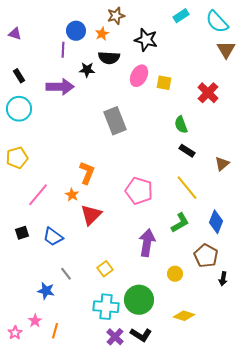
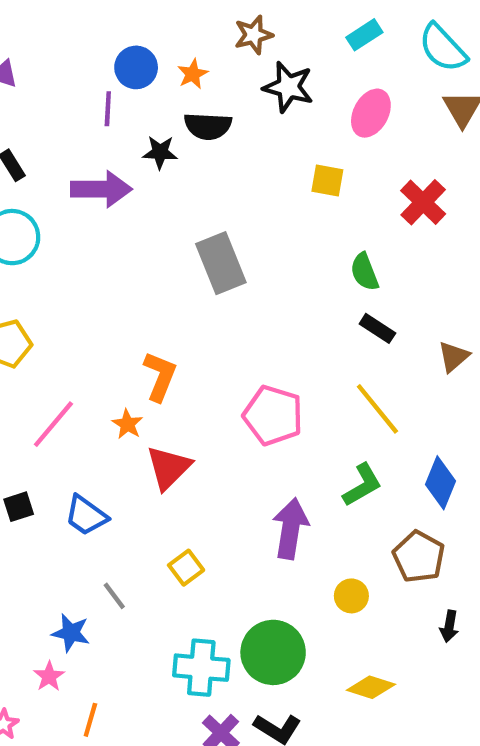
brown star: (116, 16) -> (254, 35), moved
pink ellipse: (139, 76) -> (371, 113), moved
yellow square: (105, 269) -> (186, 568), moved
black arrow: (223, 279) -> (449, 626), moved
pink star: (35, 321) -> (49, 676), moved

